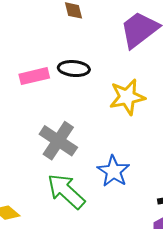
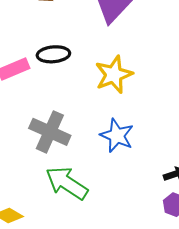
blue star: (113, 171) -> (117, 136), moved

